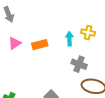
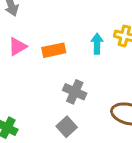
gray cross: (79, 64) -> (75, 92), moved

